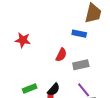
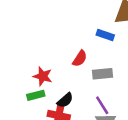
red star: (23, 40) -> (43, 76), moved

